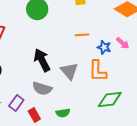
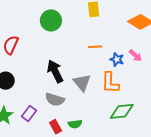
red rectangle: (34, 115) -> (56, 127), moved

